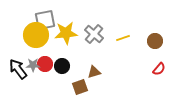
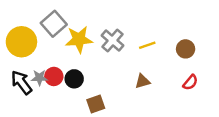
gray square: (45, 20) -> (54, 24), turned -30
yellow circle: (36, 35) -> (21, 42), moved
brown triangle: (94, 72) -> (142, 81), moved

